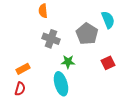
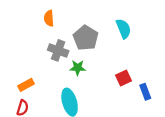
gray pentagon: (87, 34) -> (86, 38), moved
green star: (68, 62) -> (78, 68), moved

